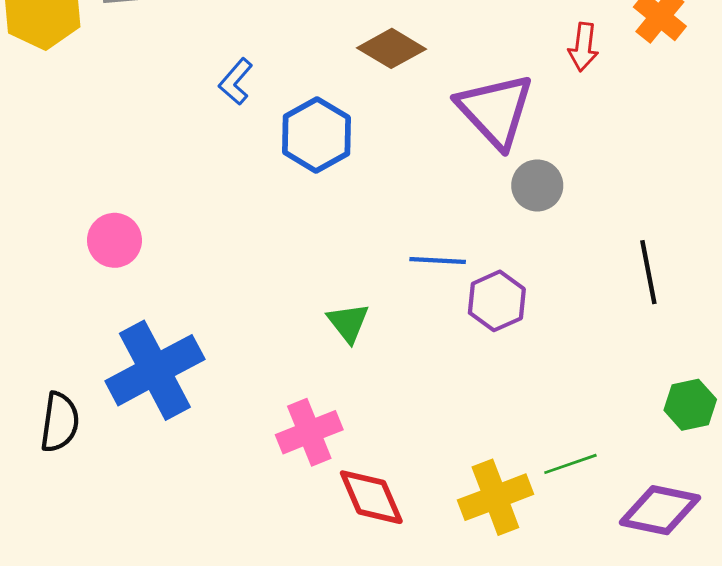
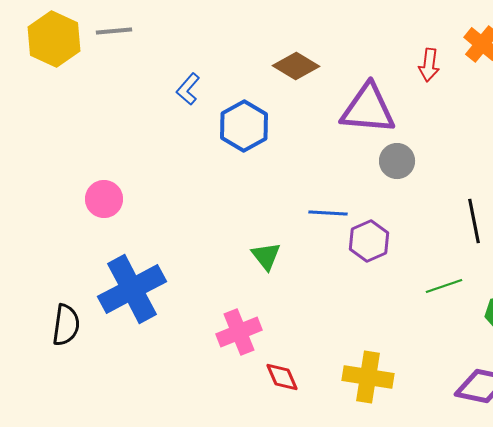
purple triangle: (495, 110) -> (368, 109), turned -42
green line: (570, 464) -> (444, 286), moved
red diamond: (371, 497) -> (282, 377), size x0.7
yellow cross: (495, 497) -> (368, 377), turned 30

